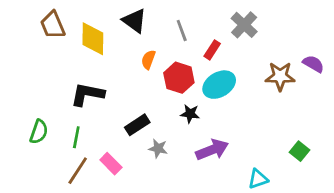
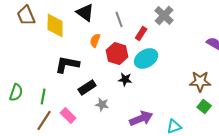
brown star: (280, 76) -> (200, 81), moved
black L-shape: (87, 94) -> (67, 64), moved
purple arrow: (212, 150) -> (141, 118), moved

